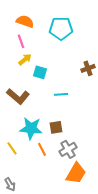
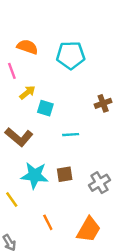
pink line: (21, 41) -> (12, 71), moved
orange line: (42, 149) -> (48, 222), moved
gray cross: (68, 149) -> (99, 183), moved

